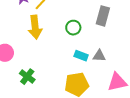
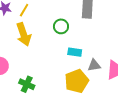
gray triangle: (99, 56) -> (94, 65), moved

